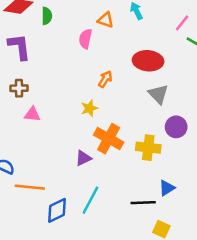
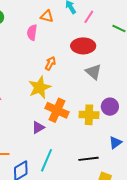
pink line: (182, 23) -> (89, 17), moved
yellow star: (89, 108) -> (40, 87), size x1.6
purple circle: (176, 127) -> (110, 107), moved
blue triangle: (167, 188) -> (115, 143), moved

